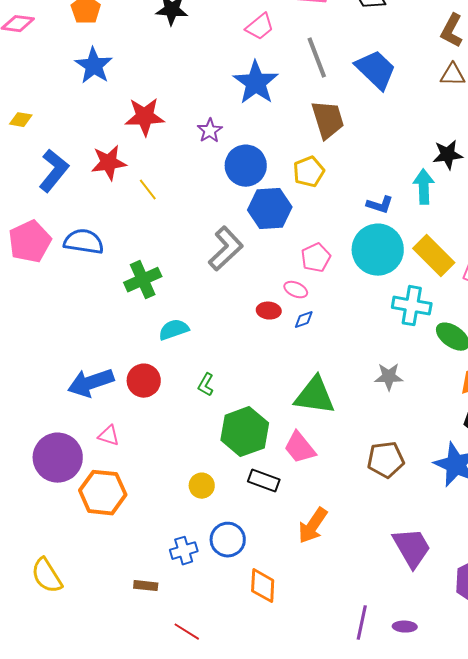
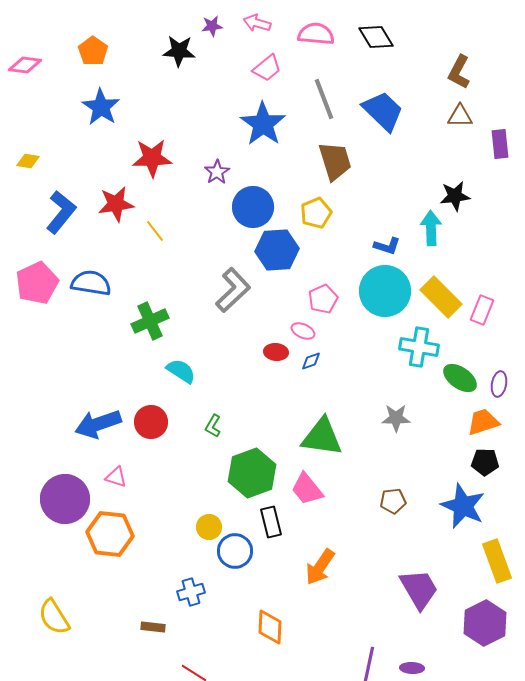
cyan semicircle: (174, 330) -> (181, 371), turned 52
brown pentagon: (386, 460) -> (393, 501), size x0.7
black rectangle: (264, 481) -> (271, 522), turned 56
blue circle: (228, 540) -> (235, 551), moved

